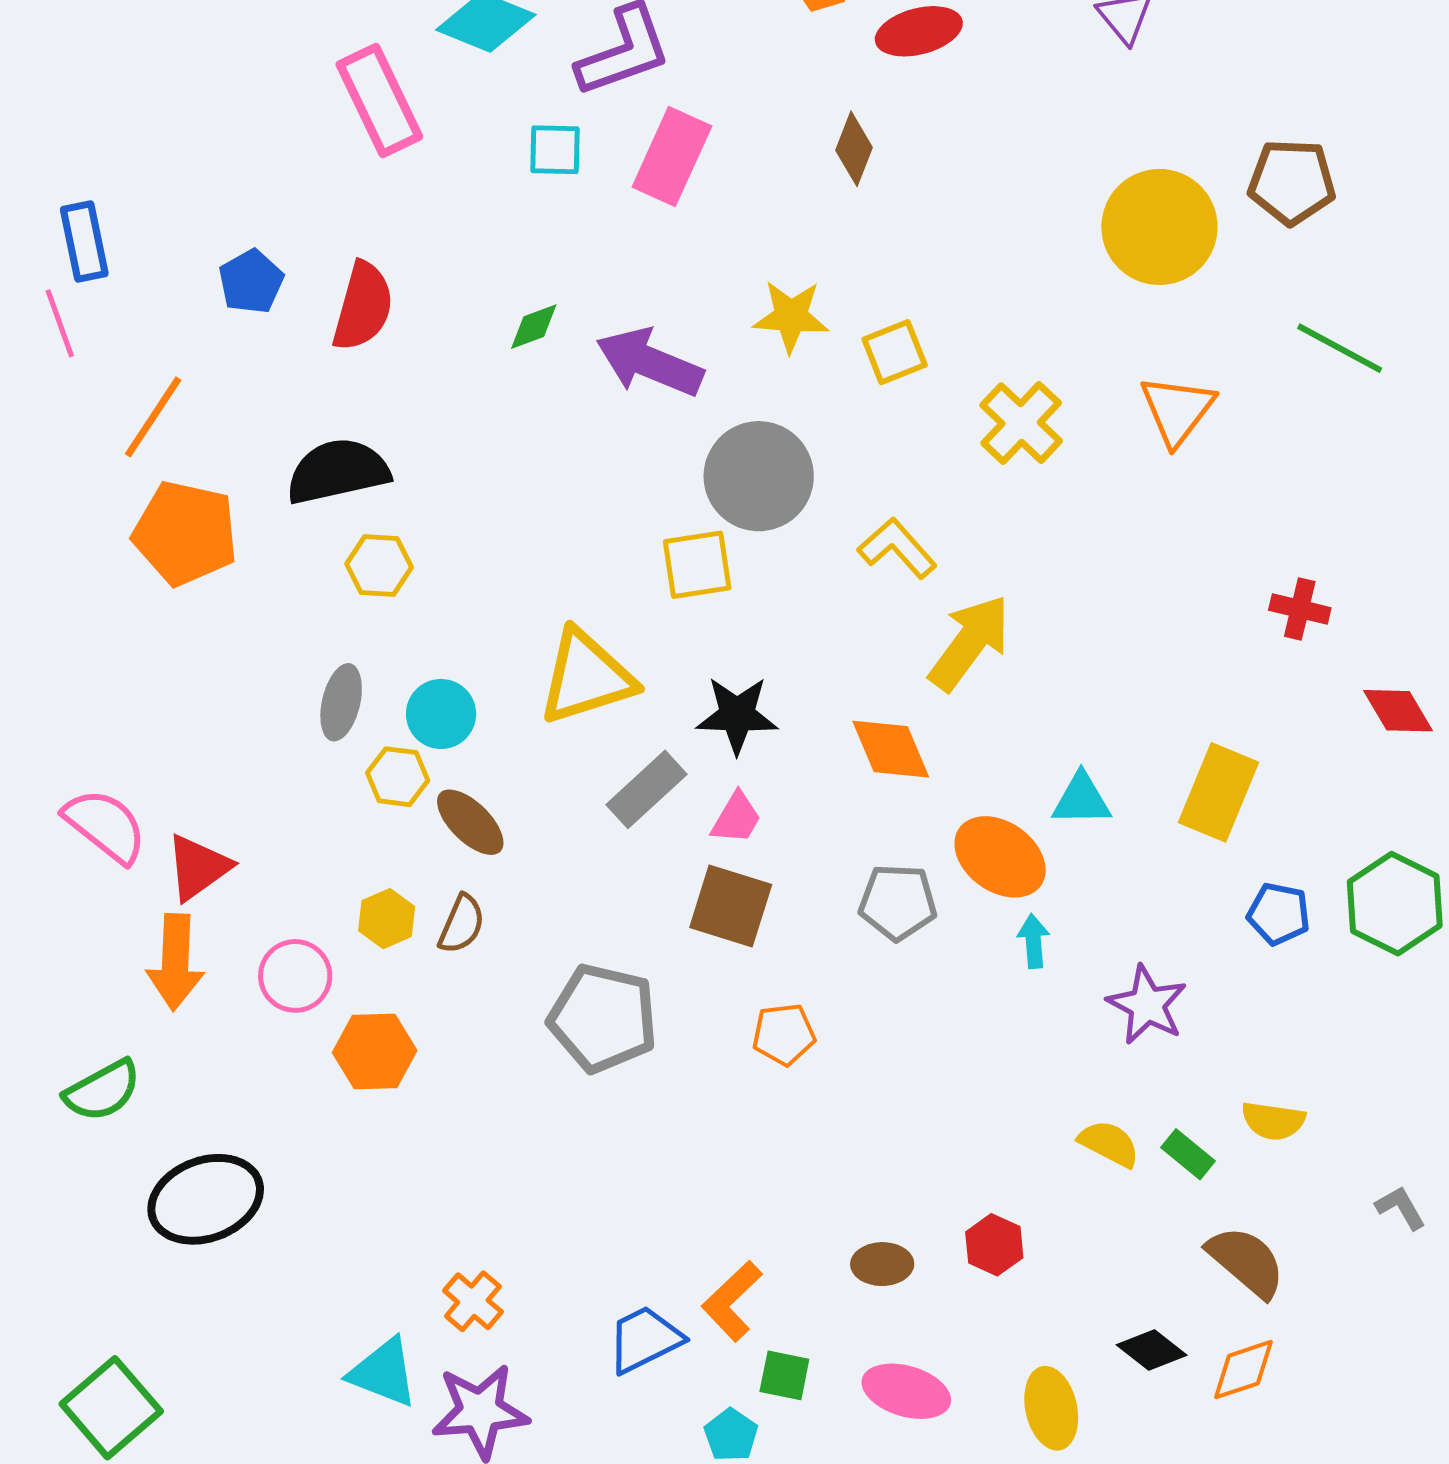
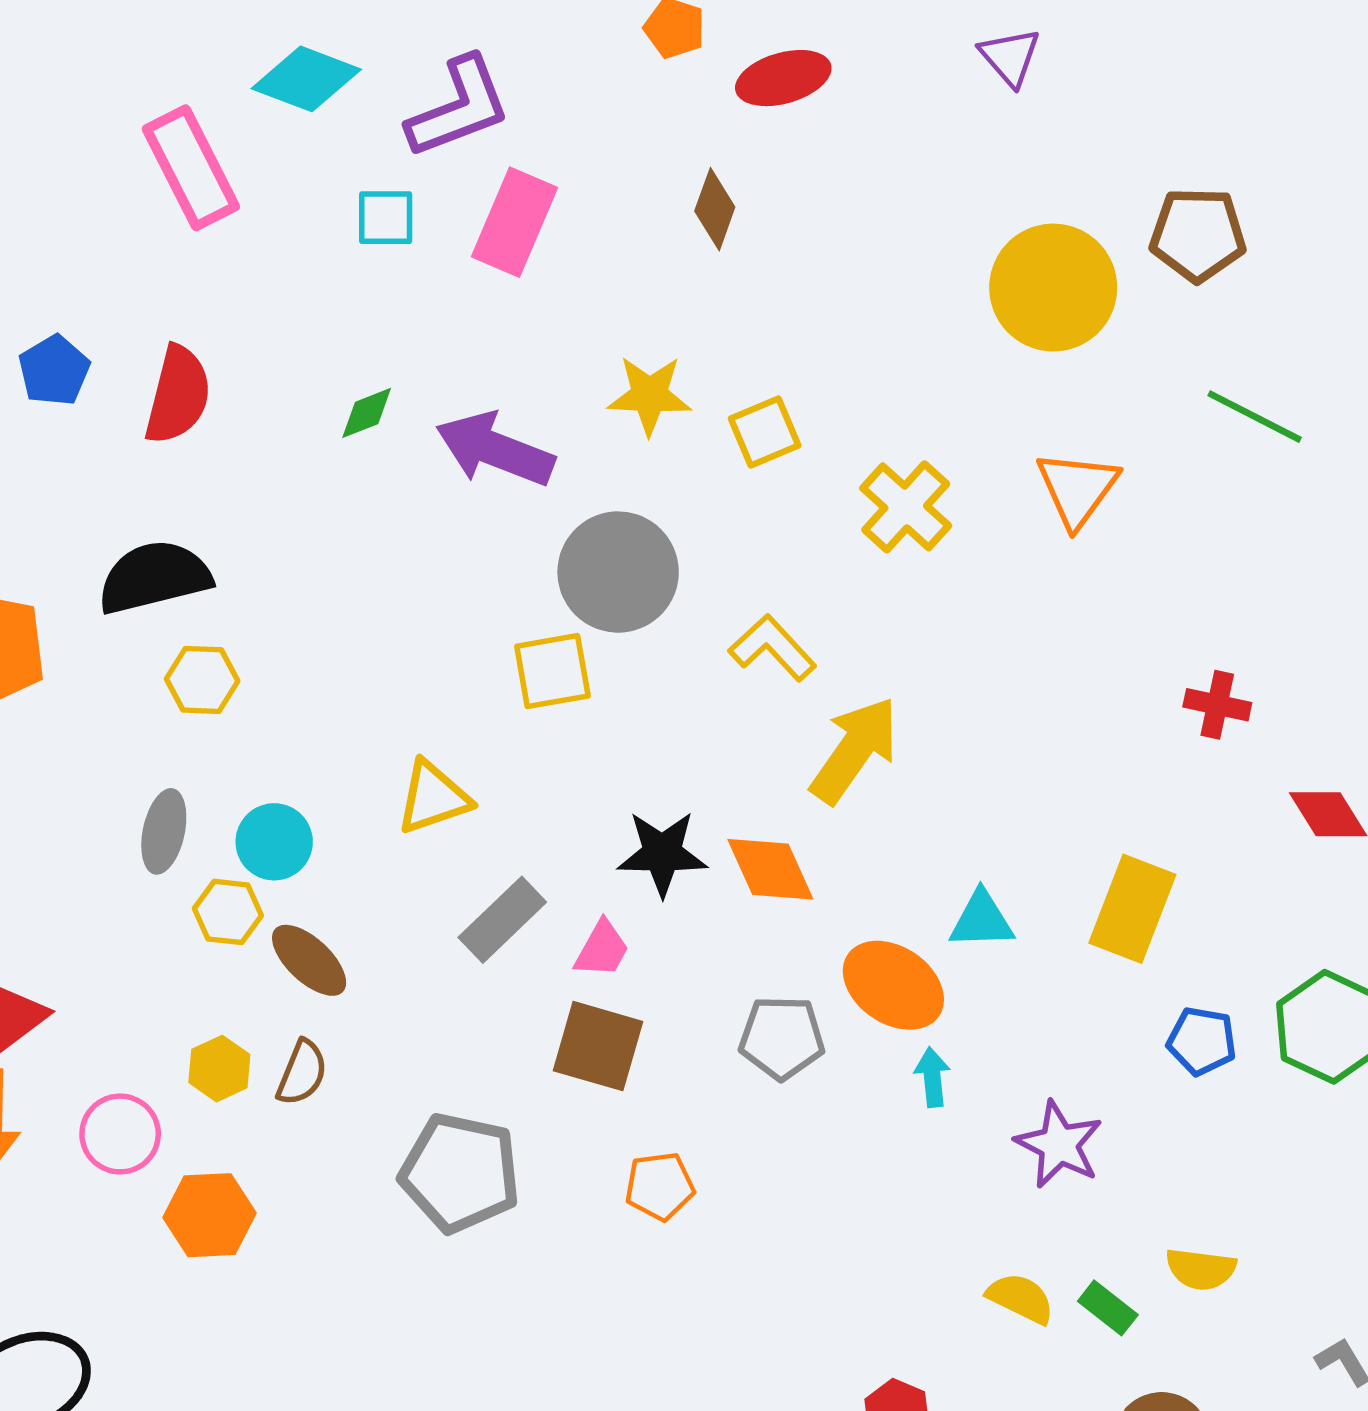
yellow triangle: (586, 677) -> (433, 797), size x0.7
black star: (737, 715) -> (662, 853), moved

